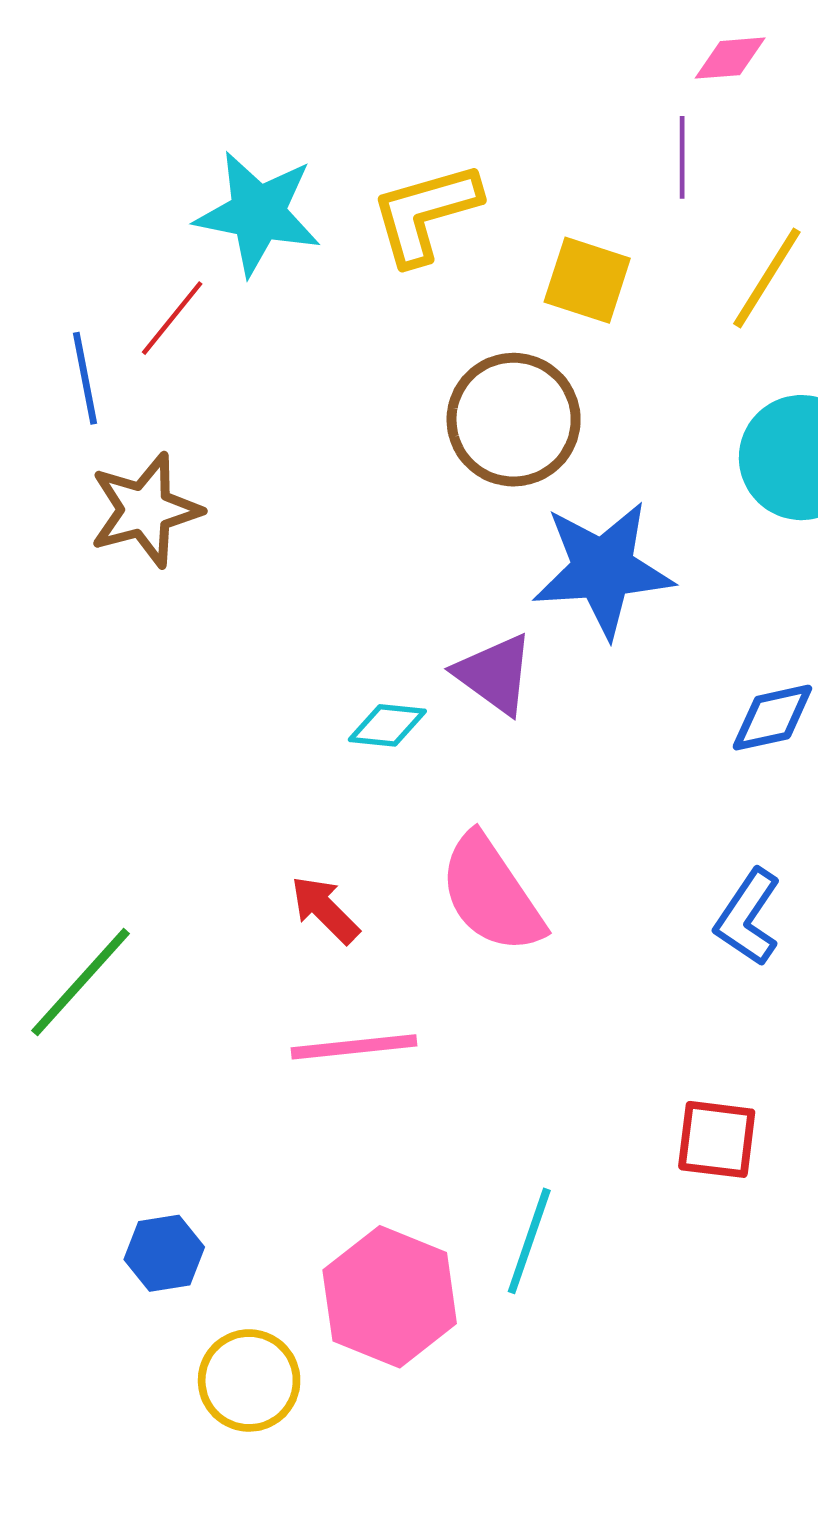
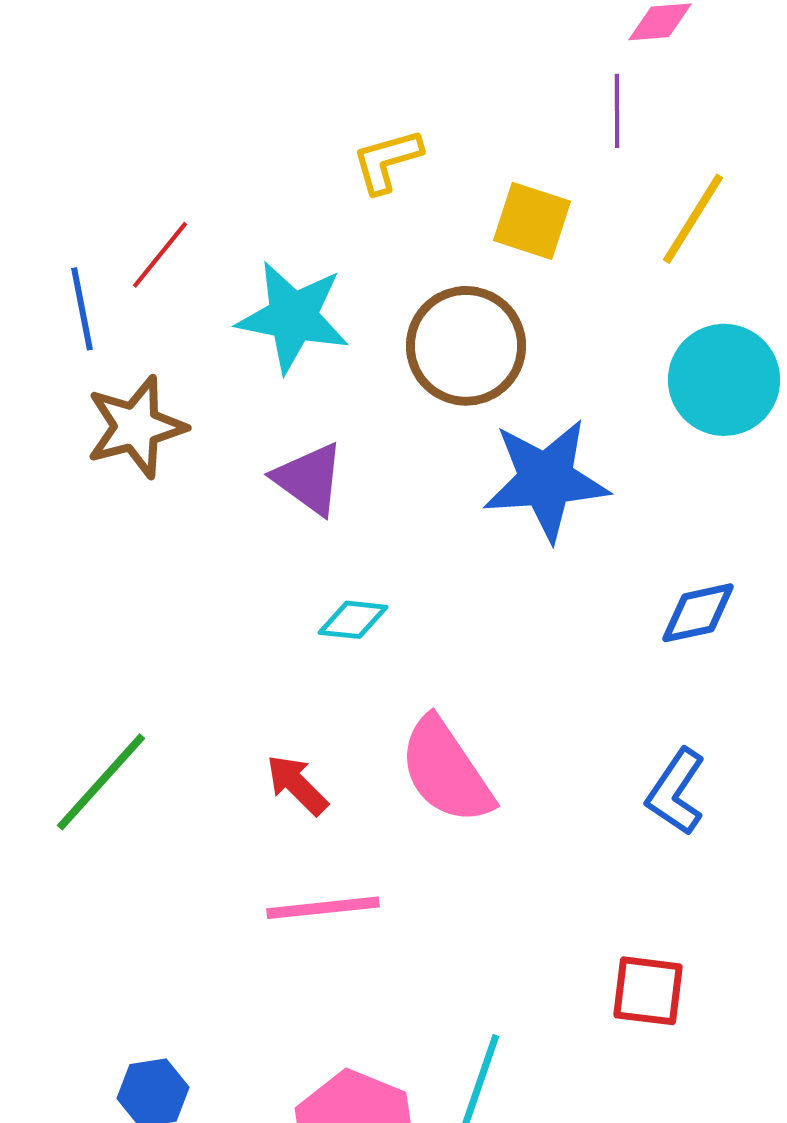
cyan star: (258, 213) -> (293, 317), moved
yellow L-shape: (425, 213) -> (387, 161), size x0.7
purple triangle: (495, 674) -> (309, 479), moved
green line: (81, 982) -> (101, 782), moved

